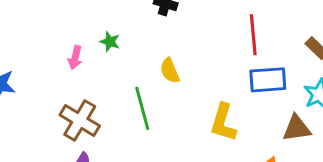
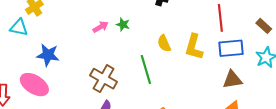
pink arrow: (75, 58) -> (101, 27), moved, turned -133
yellow L-shape: (223, 123) -> (194, 47), moved
brown triangle: (297, 128) -> (232, 80), moved

